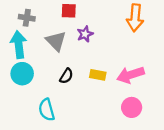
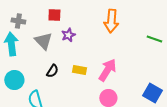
cyan circle: (22, 74) -> (14, 80), moved
pink arrow: (130, 75) -> (107, 70), turned 140

